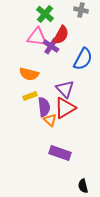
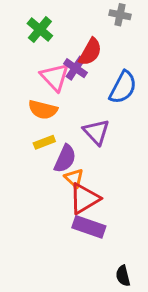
green cross: (45, 14) -> (40, 30), moved
pink triangle: (37, 37) -> (55, 77), moved, turned 40
purple semicircle: (44, 107) -> (65, 159), turned 30
red triangle: (65, 108) -> (84, 199), moved

